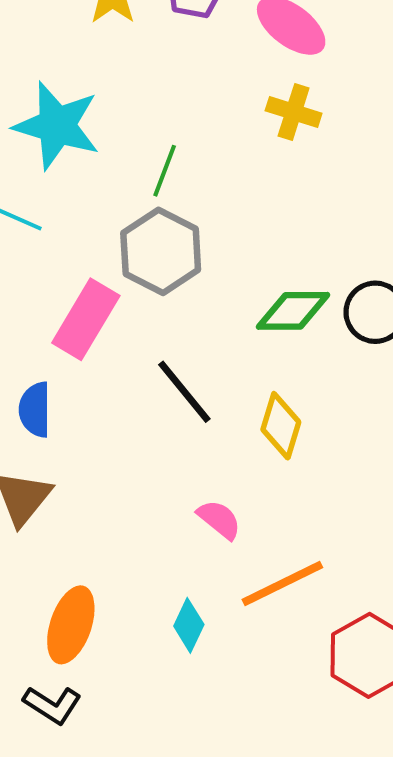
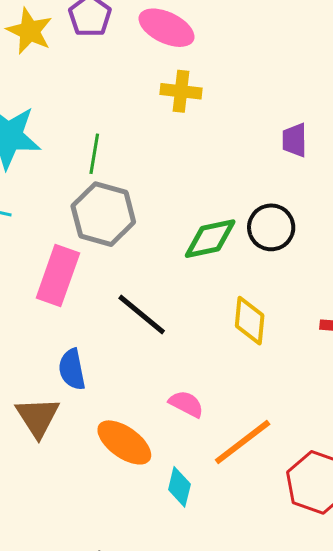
blue semicircle: (35, 410) -> (72, 369), moved
yellow diamond: (281, 426) -> (250, 321), moved
orange ellipse: (71, 625) -> (124, 442), moved, turned -62

